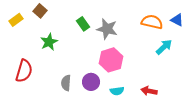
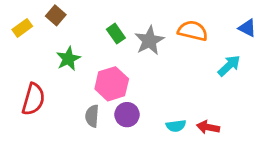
orange semicircle: (152, 22) -> (193, 31), moved
gray star: (107, 29) -> (149, 41), turned 30
pink hexagon: (111, 60) -> (112, 84), moved
cyan semicircle: (117, 91) -> (176, 126), moved

